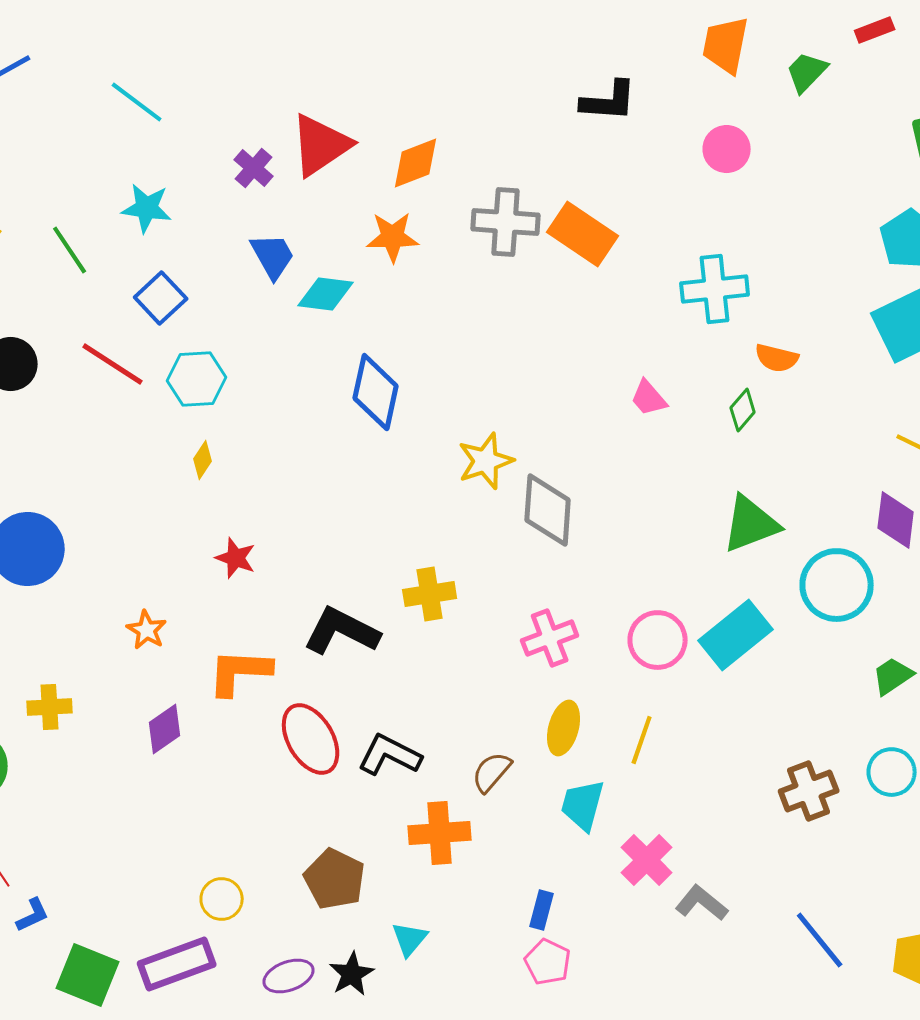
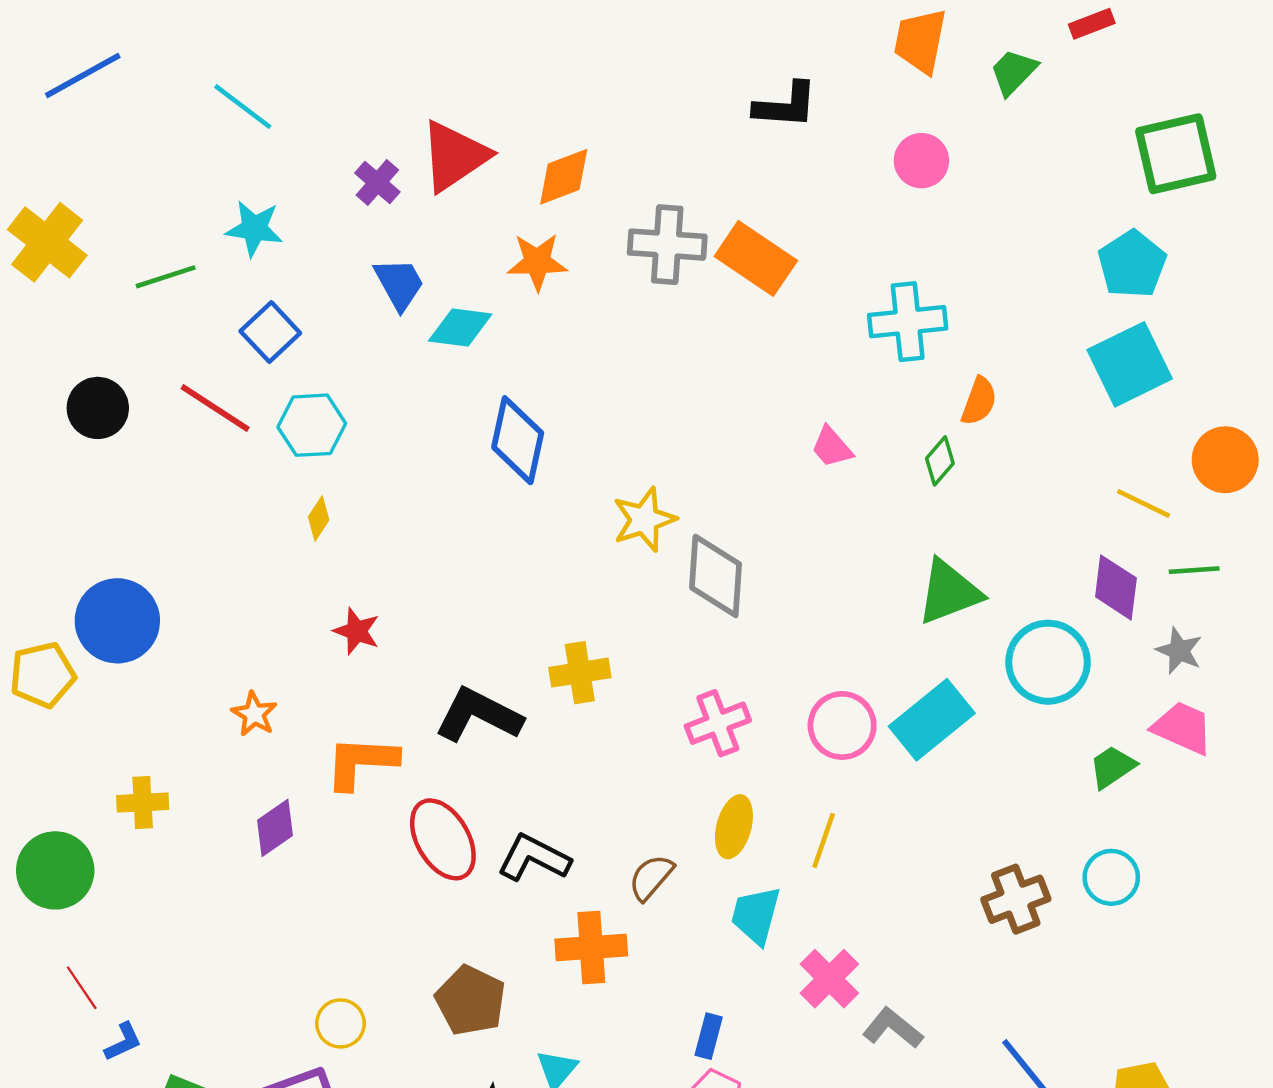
green line: (70, 250) -> (166, 277), turned -74
orange semicircle: (777, 358) -> (979, 401), turned -84

